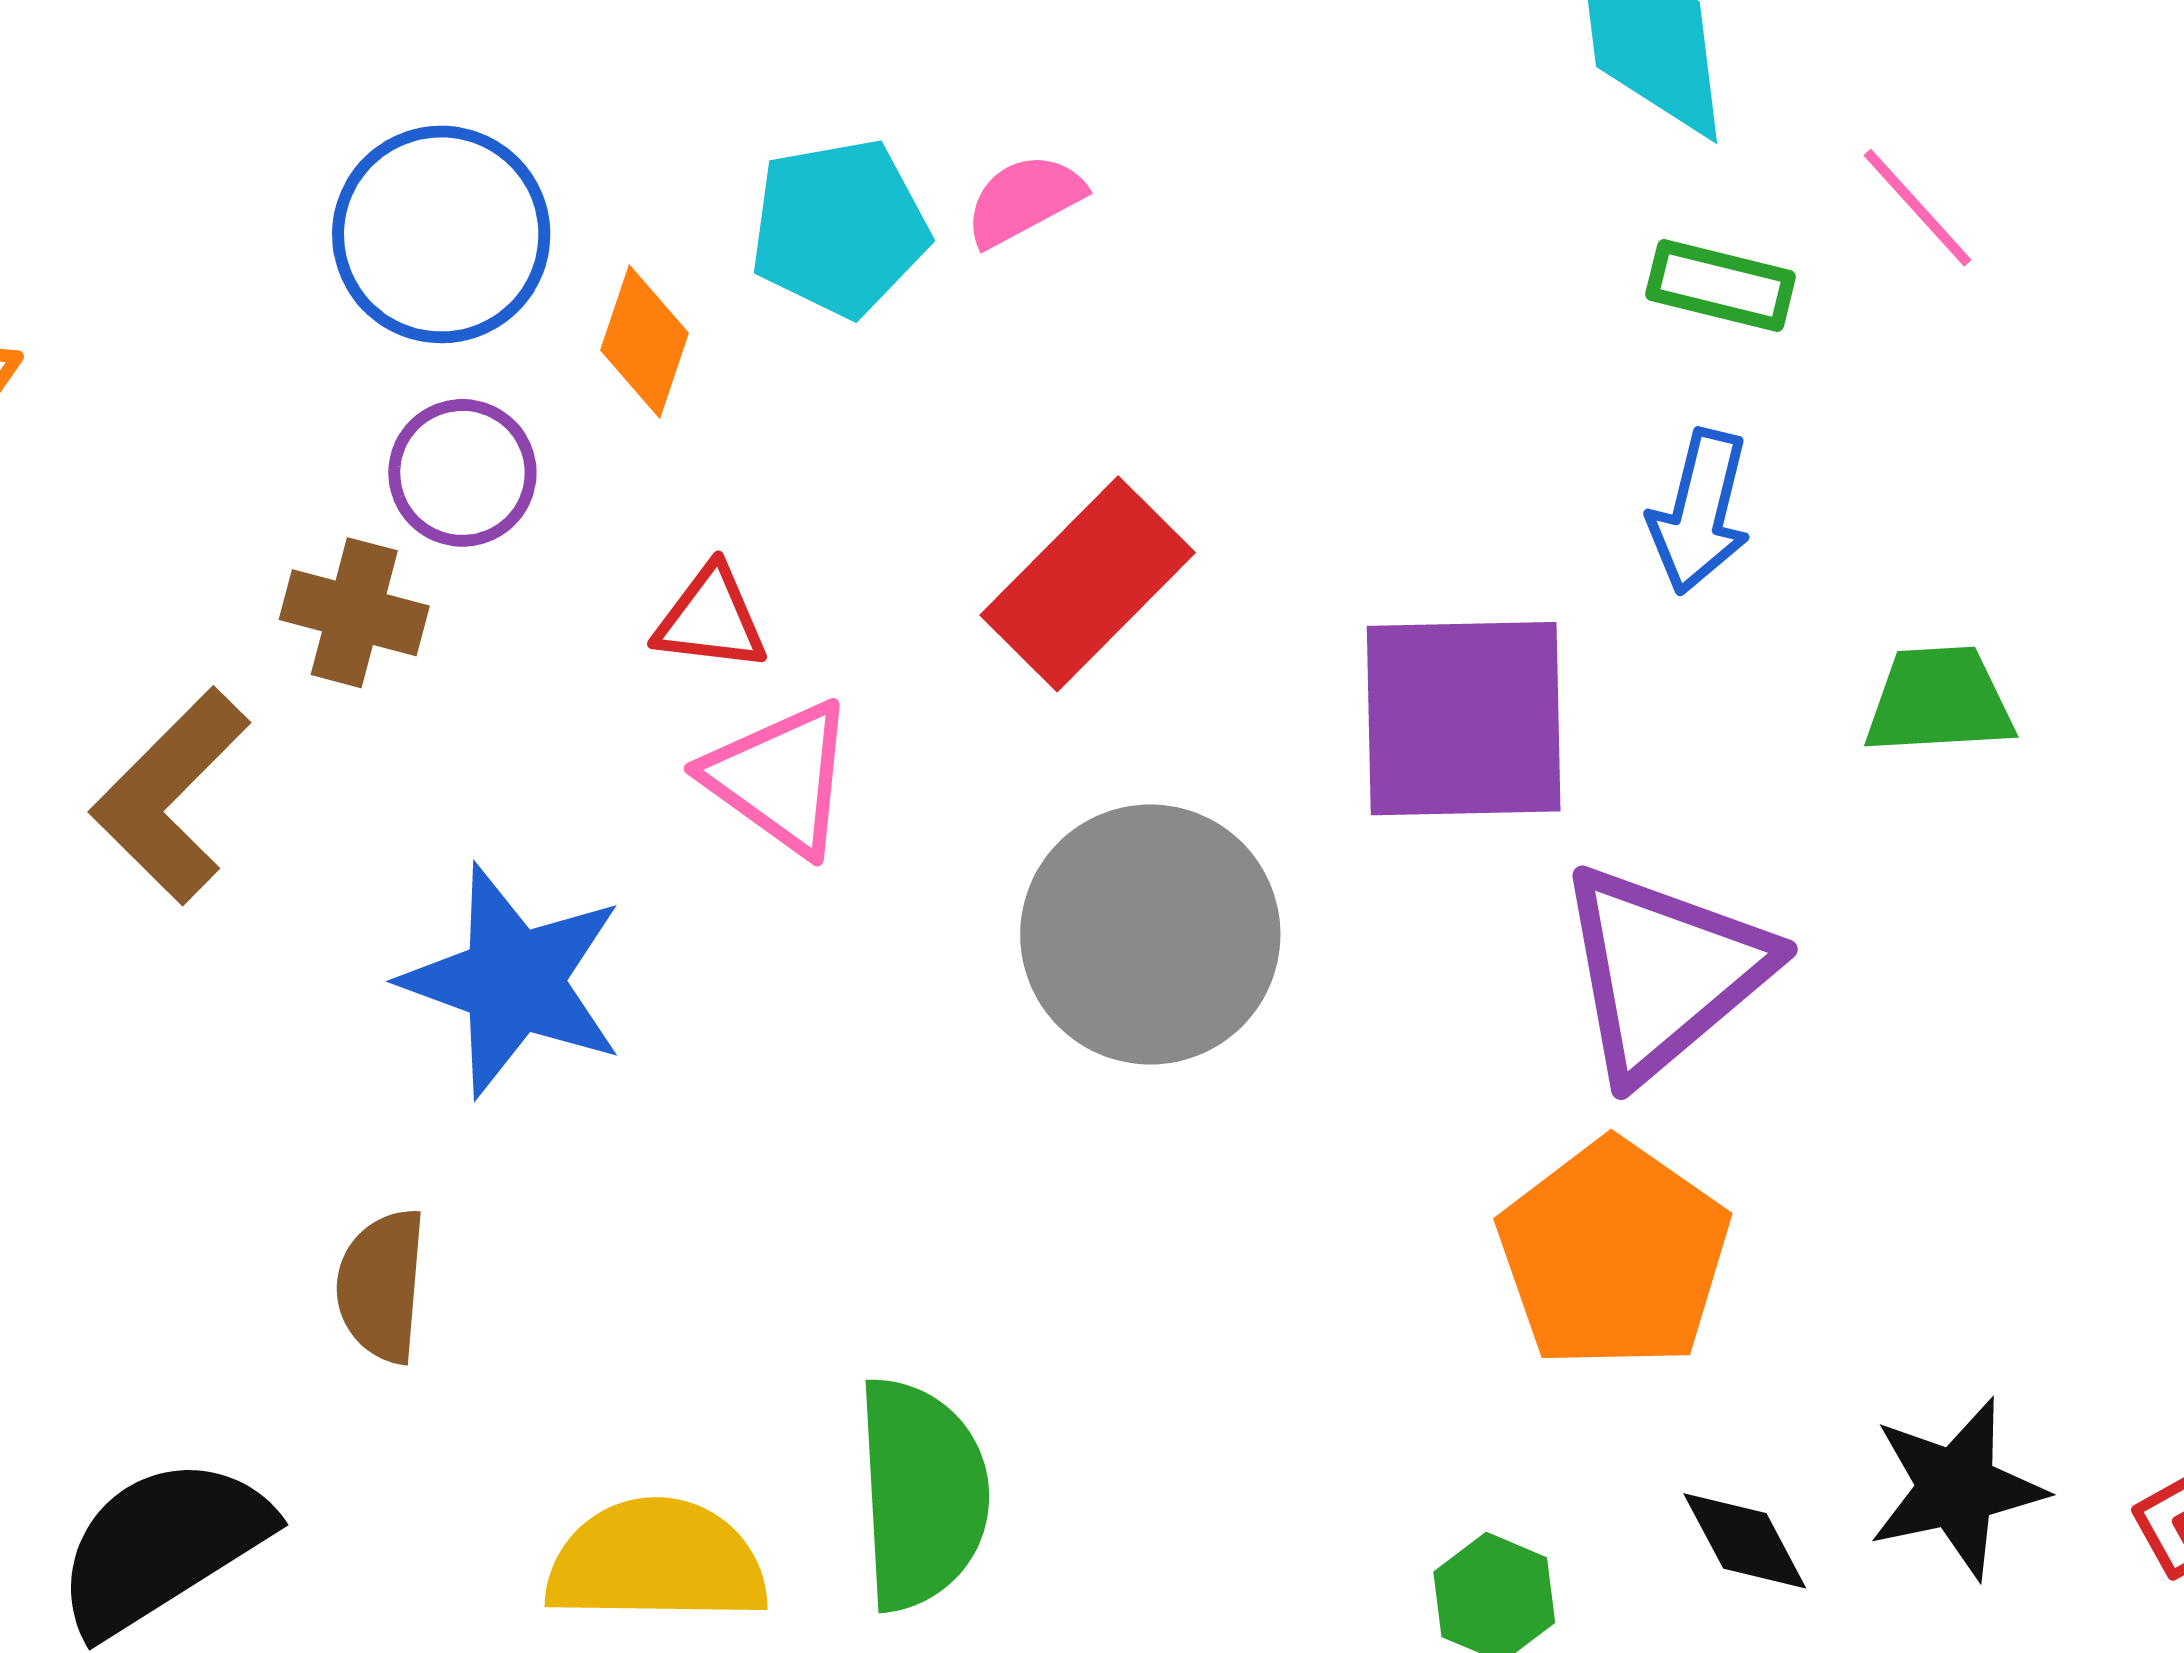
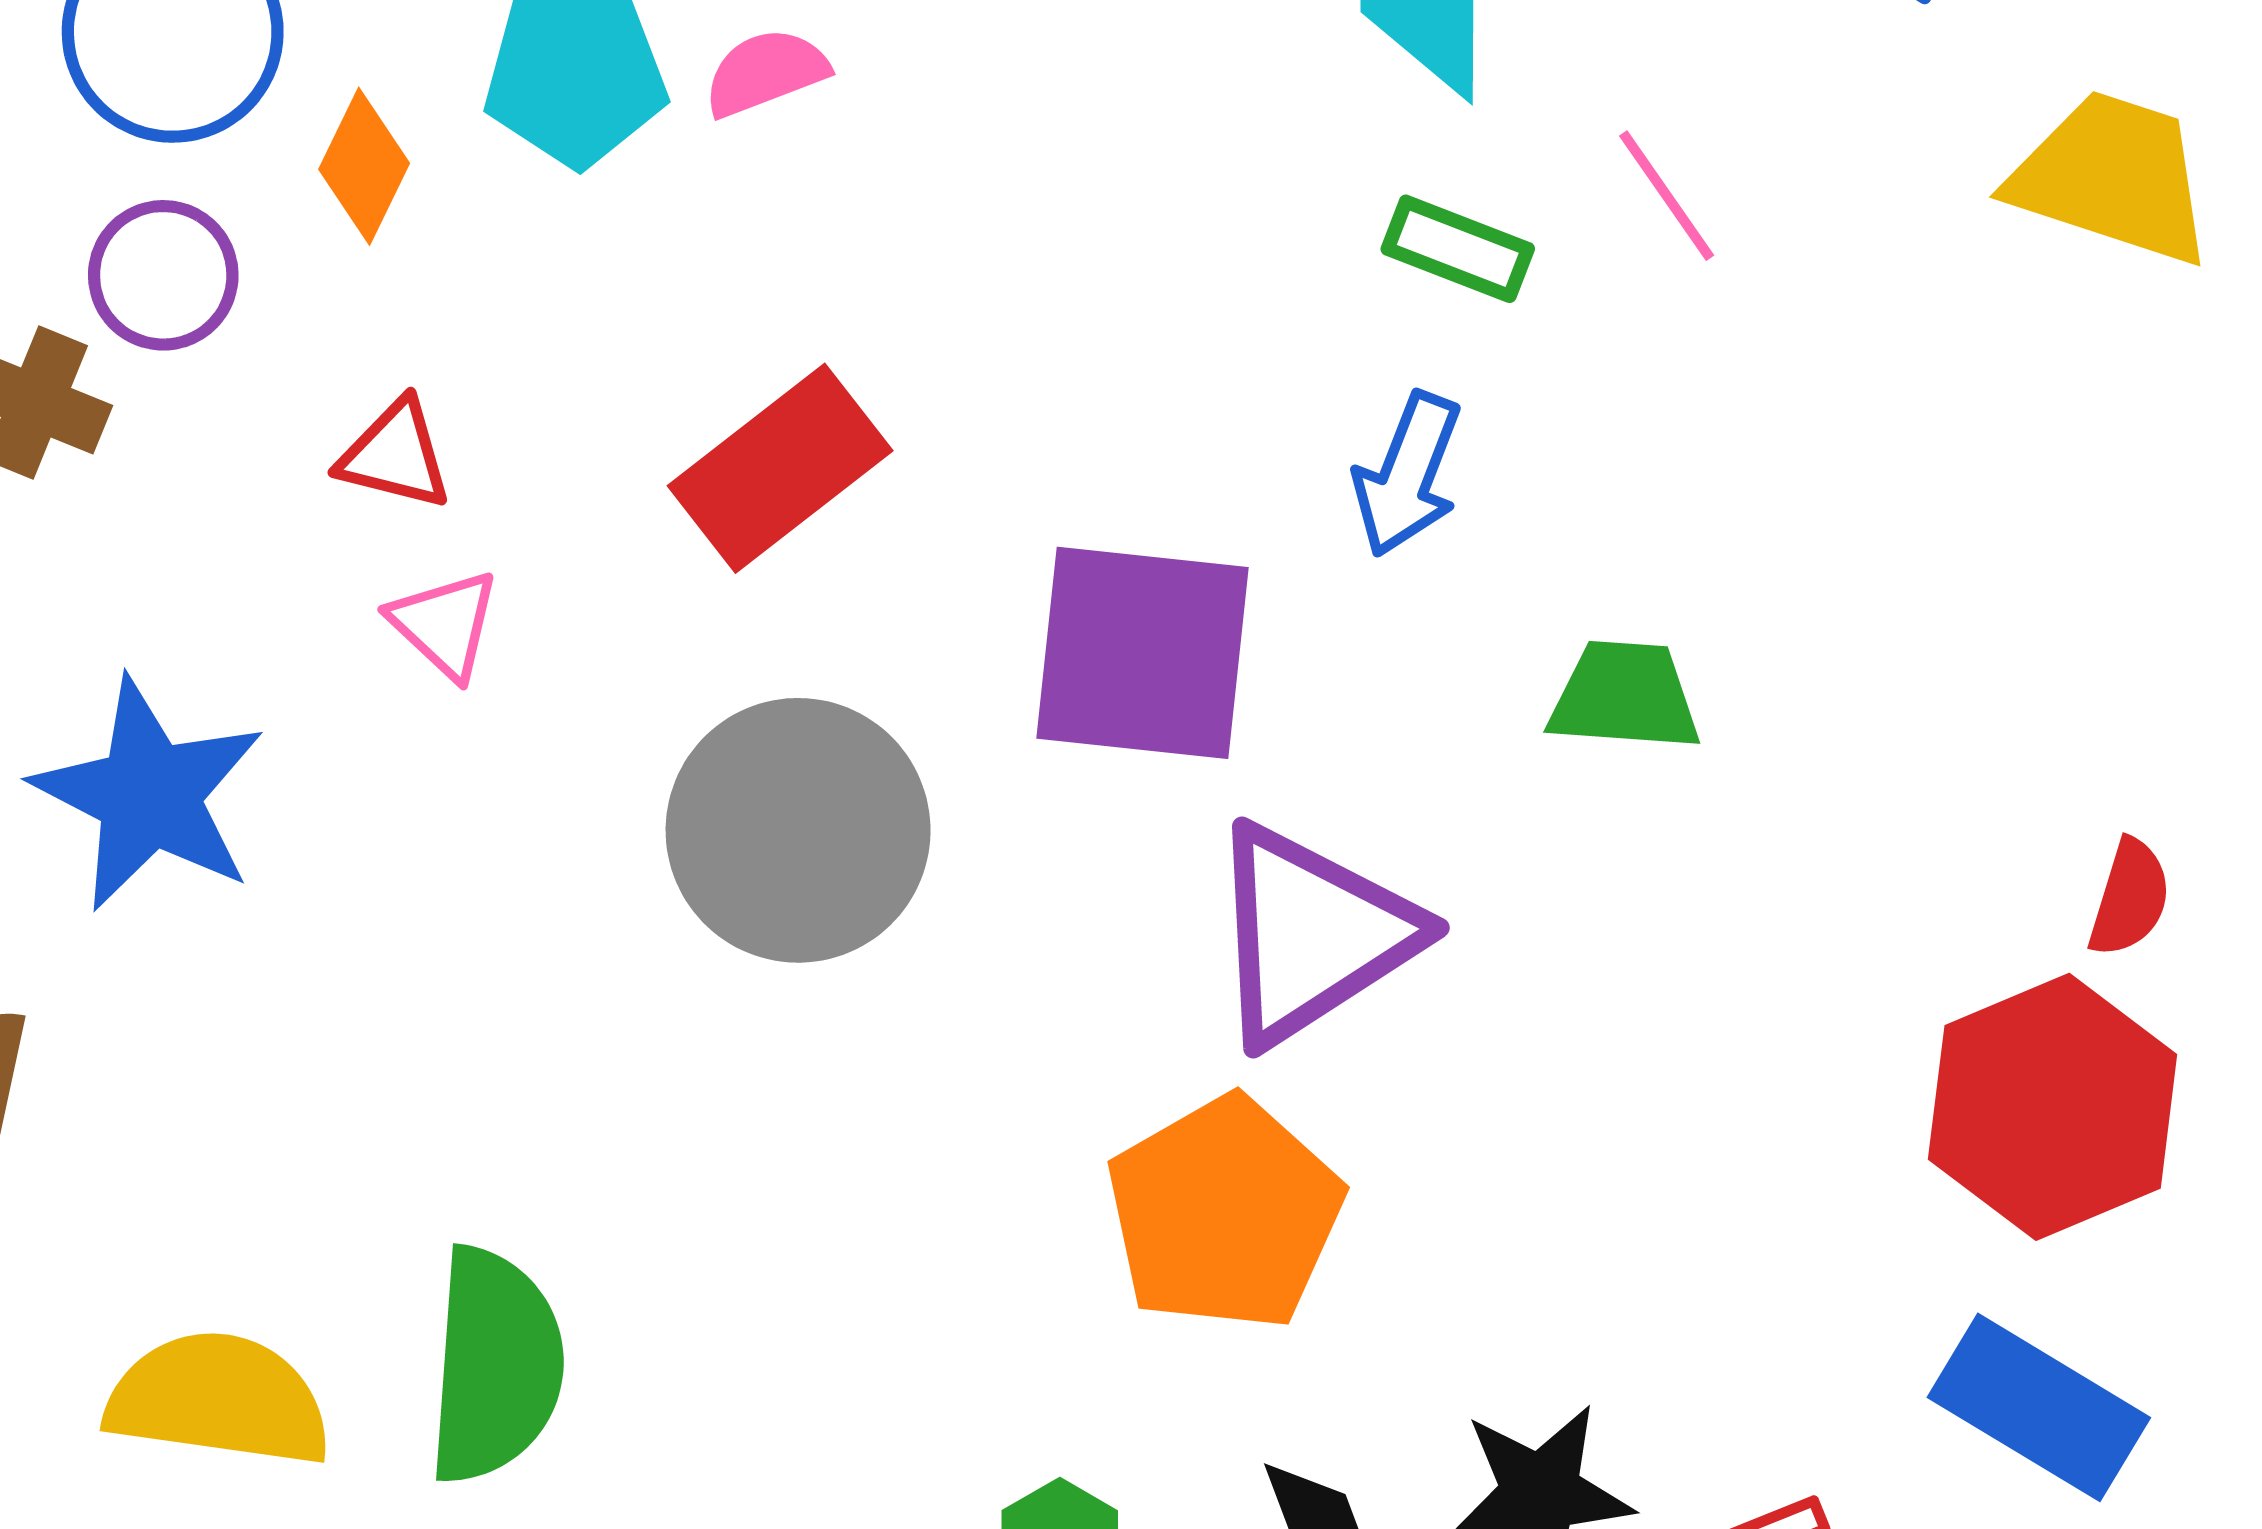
pink triangle: (780, 778) -> (445, 624), size x0.7

